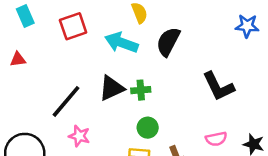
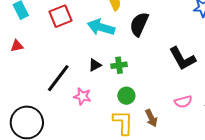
black triangle: (112, 88) -> (95, 65), size x0.6
pink star: (79, 136) -> (82, 96), moved

